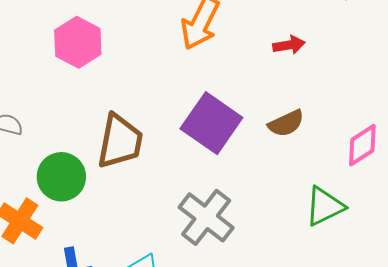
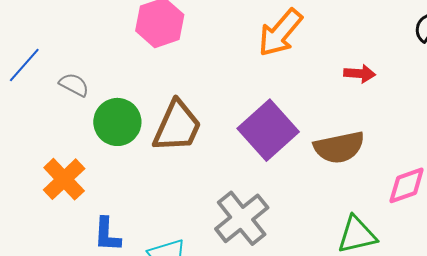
brown semicircle: (286, 123) -> (339, 147), size x1.4
green circle: (61, 177) -> (117, 122), moved

